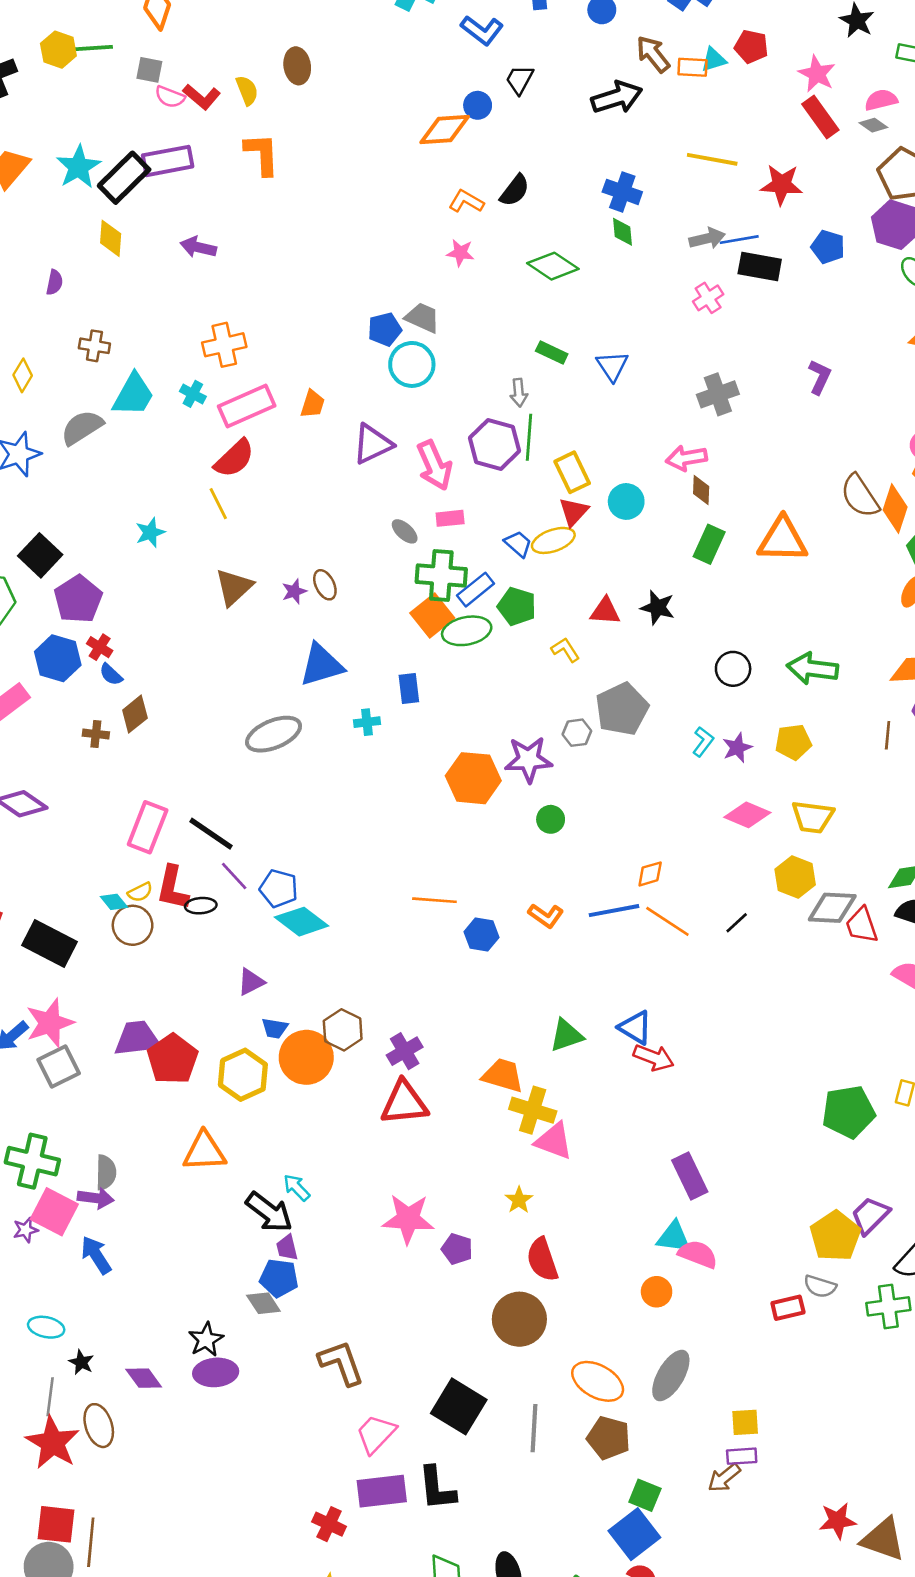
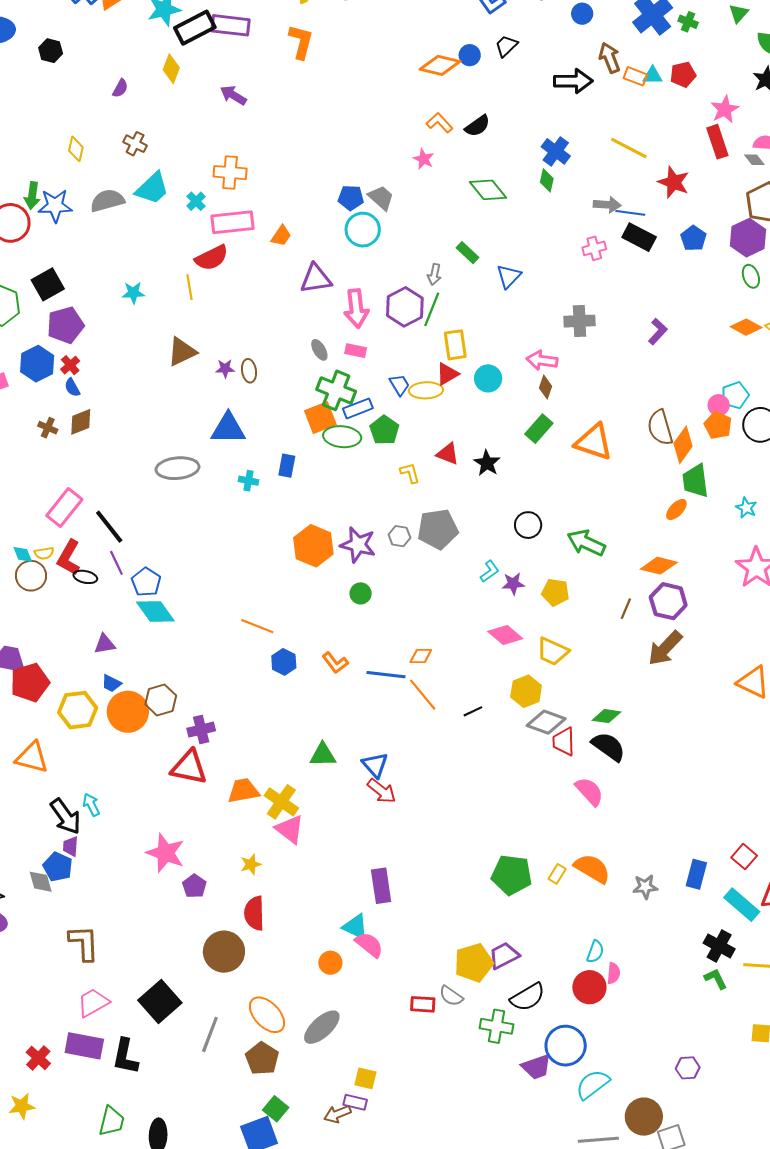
red pentagon: (751, 47) -> (683, 75), turned 30
yellow diamond: (23, 375) -> (76, 149), turned -35
orange trapezoid: (503, 1075) -> (243, 791), moved, turned -44

